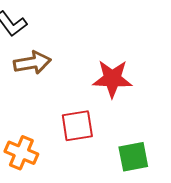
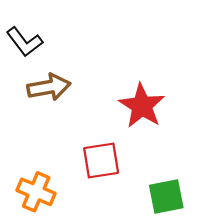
red star: (112, 79) -> (142, 106), turned 30

